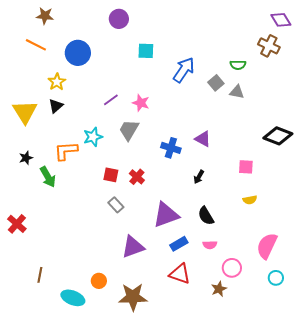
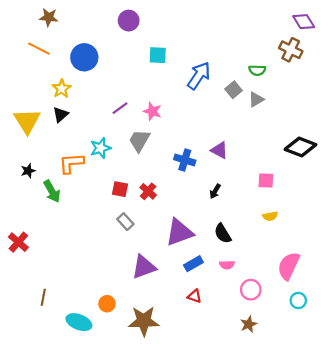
gray triangle: (237, 92) -> (256, 99), turned -42
red triangle: (180, 274) -> (195, 296), size x0.6
brown star: (219, 289) -> (249, 324), moved

